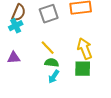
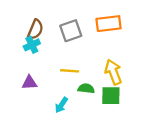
yellow line: (48, 48) -> (70, 71), turned -42
green semicircle: (52, 63) -> (86, 89), moved
cyan arrow: (54, 77) -> (61, 105), moved

